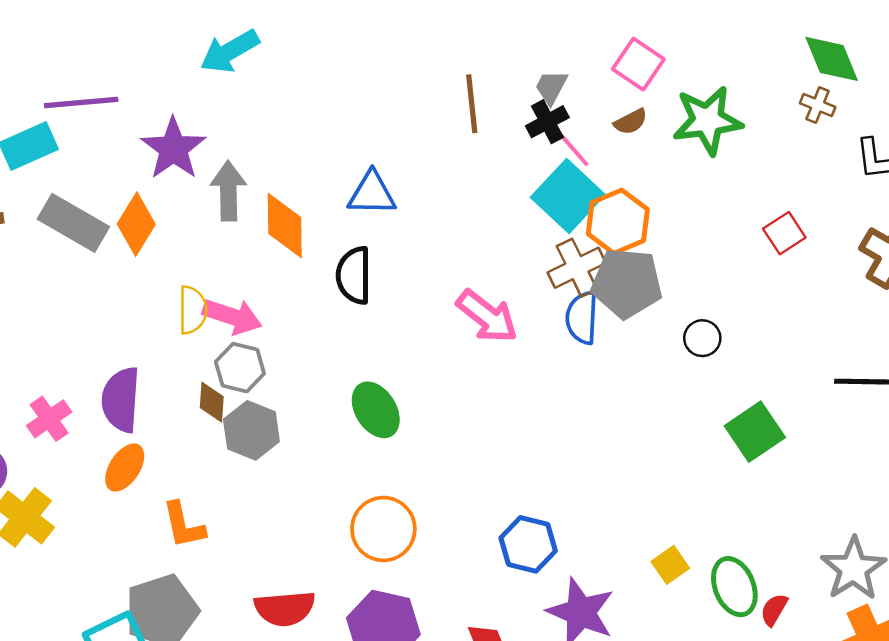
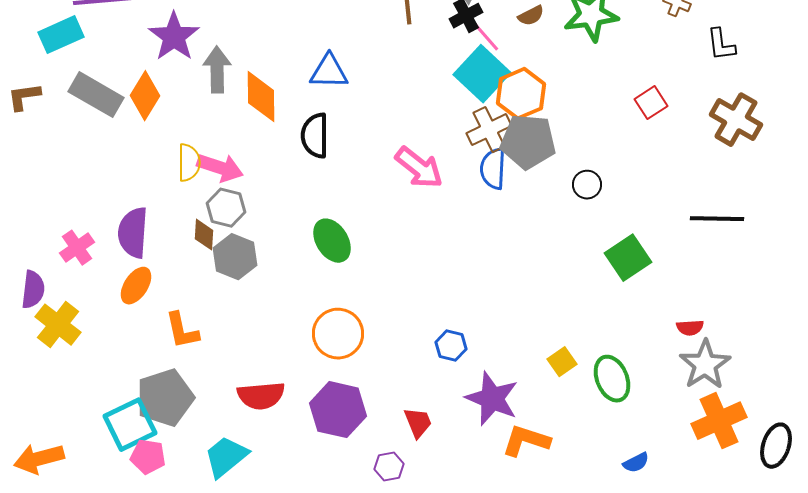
blue hexagon: (528, 544) -> (451, 346), size x0.7
red semicircle: (774, 610) -> (690, 328), moved, turned -124

